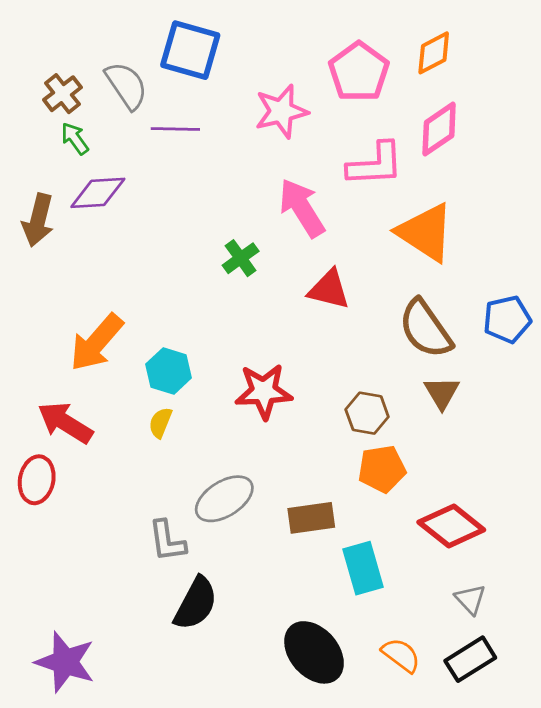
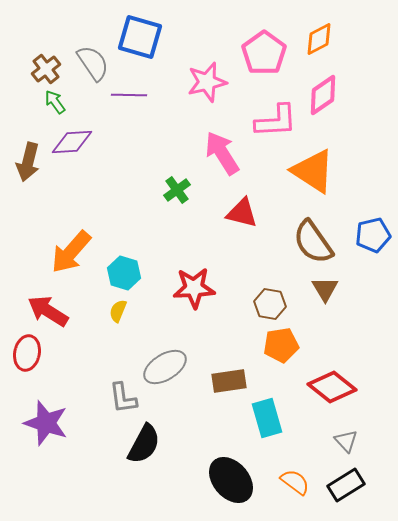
purple star: (65, 662) -> (46, 423), moved

